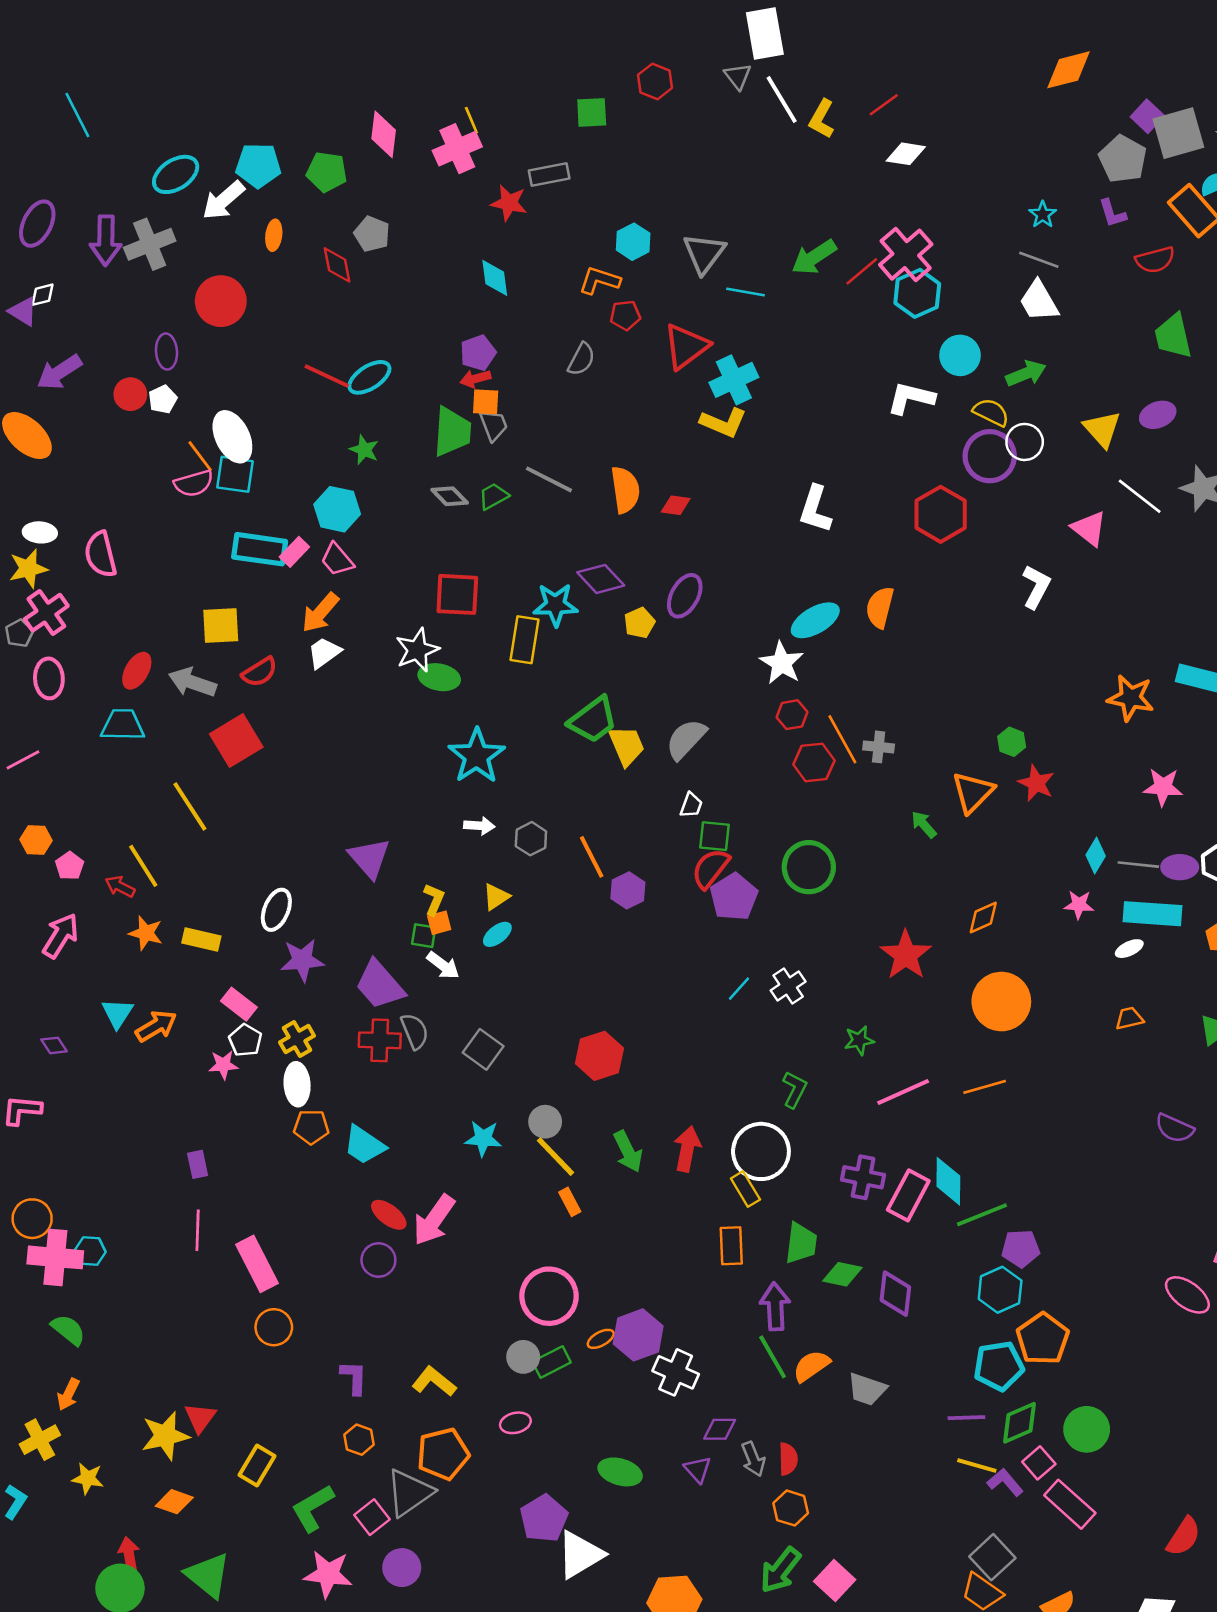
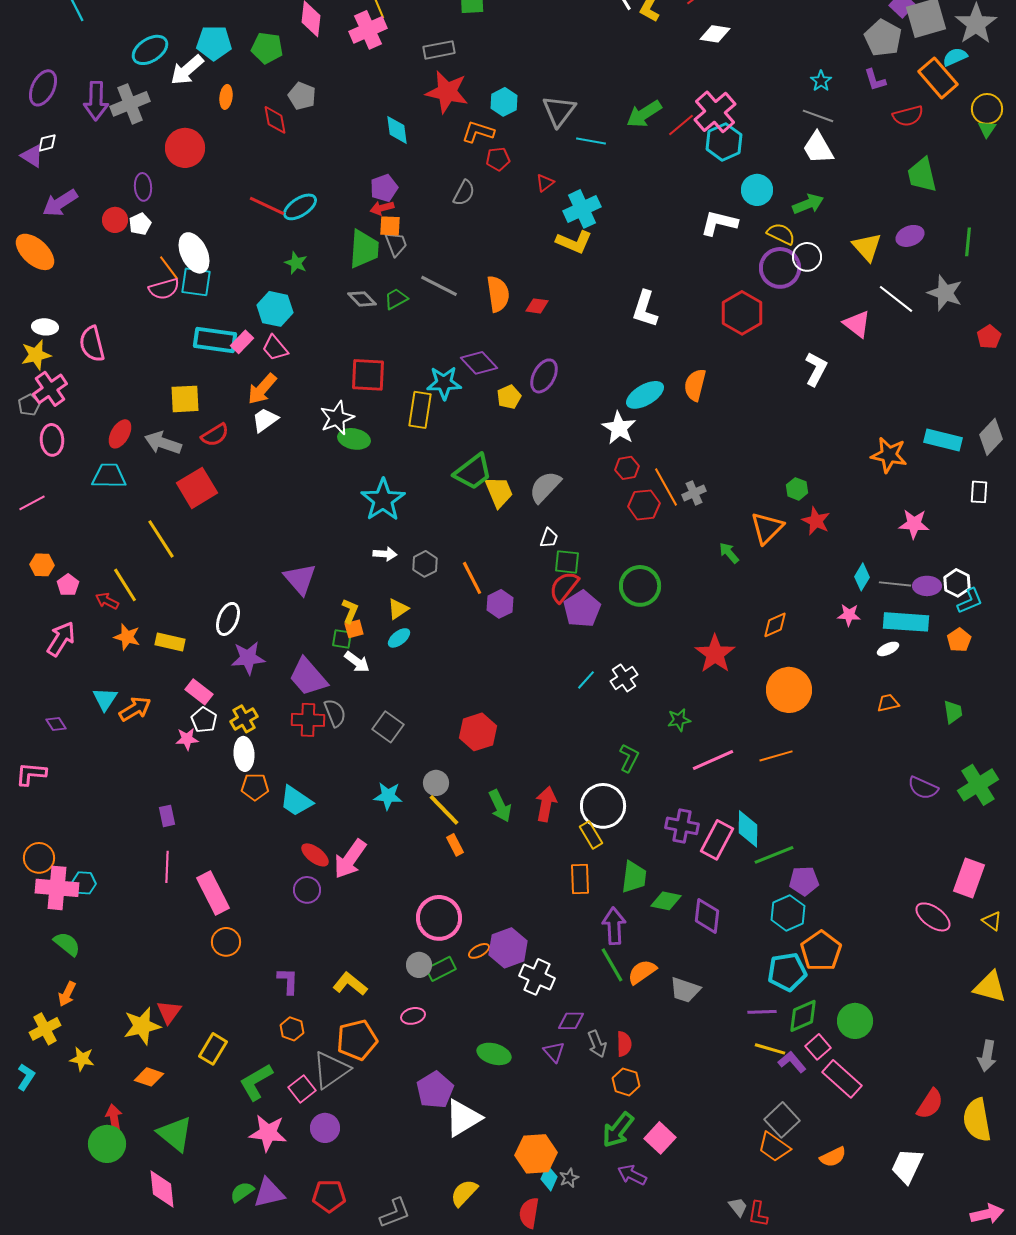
red star: (509, 203) -> (447, 92), moved, size x1.5
red triangle: (686, 346) -> (545, 183), size x0.5
gray cross: (879, 747) -> (694, 493), turned -30

